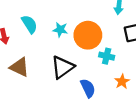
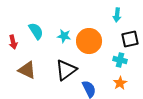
cyan cross: (107, 56) -> (120, 60), moved

